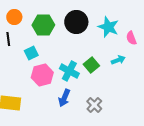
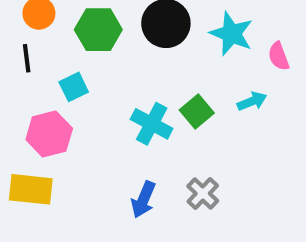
pink hexagon: (42, 75) -> (49, 134), moved
blue arrow: (64, 98) -> (143, 200), moved

